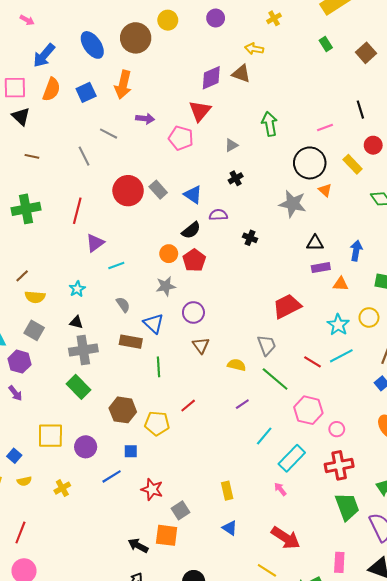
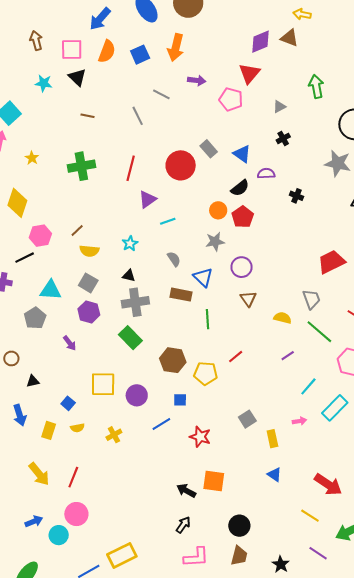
red circle: (128, 191) -> (181, 165), moved
purple hexagon: (19, 362) -> (89, 312), moved
pink arrow: (280, 489) -> (299, 421), moved, turned 120
gray square: (181, 510) -> (247, 419), moved

